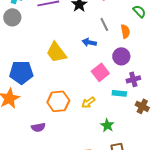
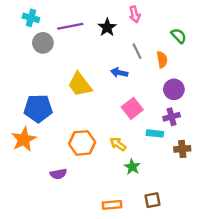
gray circle: (12, 17) -> (43, 43), moved
purple circle: (121, 56) -> (174, 89), moved
yellow arrow: (88, 102) -> (118, 144), turned 72
brown cross: (142, 106) -> (182, 149), turned -32
green star: (107, 125) -> (132, 167), moved

